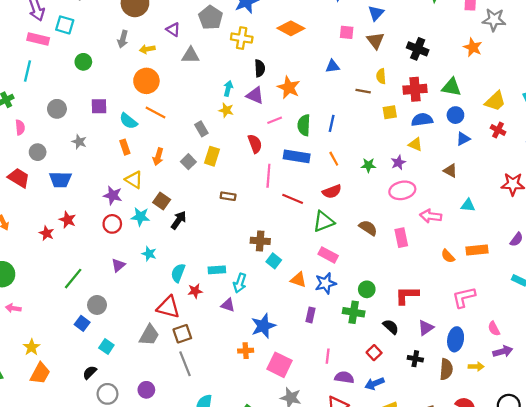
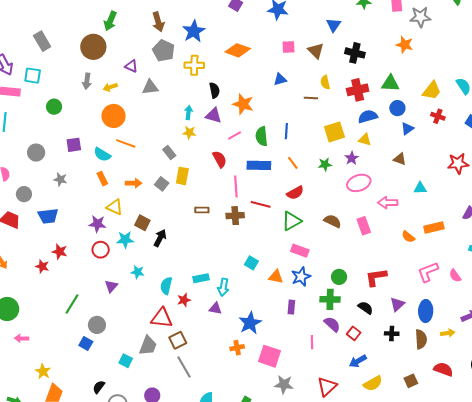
blue triangle: (376, 13) -> (334, 25), moved
yellow square: (390, 112) -> (334, 132), moved, size x1.5
orange arrow: (158, 157) -> (134, 183), turned -98
brown cross: (260, 241) -> (235, 216), moved
pink semicircle: (494, 329) -> (455, 276), moved
cyan square: (106, 347) -> (126, 361), moved
purple semicircle: (344, 377) -> (332, 324), moved, turned 42

